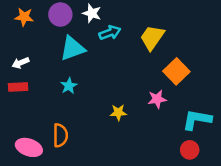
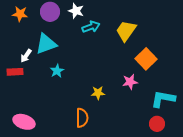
cyan triangle: (72, 48) -> (46, 44), moved
white arrow: (20, 63) -> (26, 56), moved, turned -32
orange semicircle: (60, 135) -> (82, 118), moved

